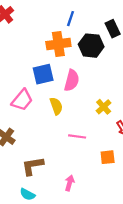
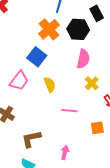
orange cross: (58, 44) -> (49, 29), turned -30
blue square: (43, 74) -> (37, 57), turned -36
pink semicircle: (72, 80) -> (83, 59), moved

